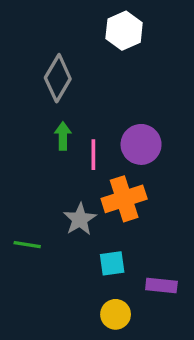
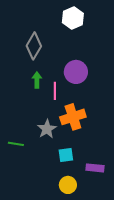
purple circle: (141, 144) -> (76, 72), moved

